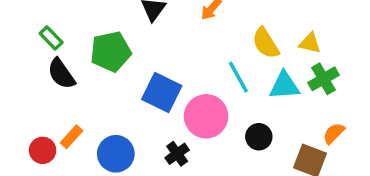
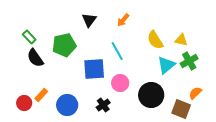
cyan line: (238, 77) -> (117, 51), moved
cyan triangle: (284, 86) -> (166, 65), turned -36
blue square: (162, 92) -> (94, 69), turned -30
pink circle: (206, 116) -> (120, 83), size x0.7
black circle: (259, 137) -> (151, 95), size x1.6

